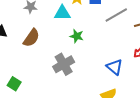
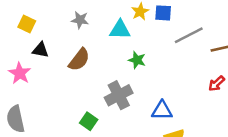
blue triangle: (115, 67) -> (162, 111), moved, turned -42
green square: (14, 84) -> (89, 121), moved

